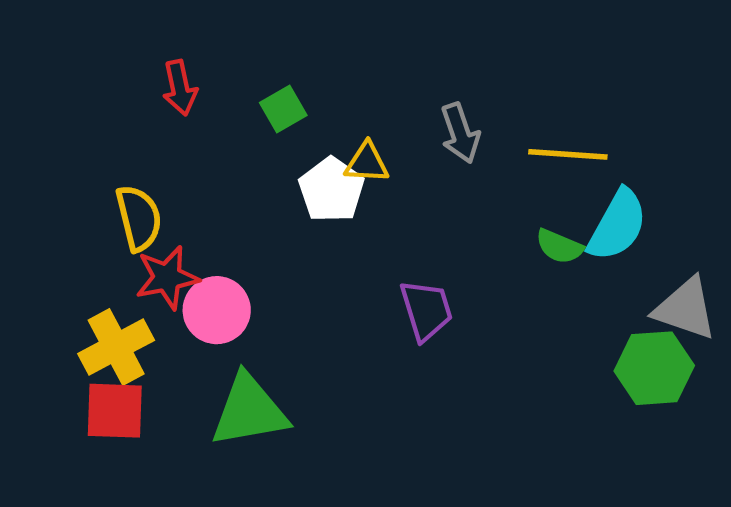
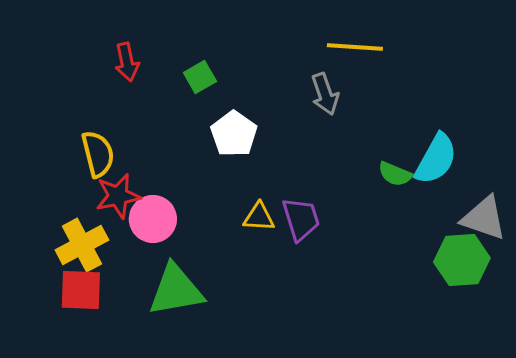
yellow line: (568, 154) -> (355, 47), moved
yellow triangle: (367, 163) -> (259, 217), moved

